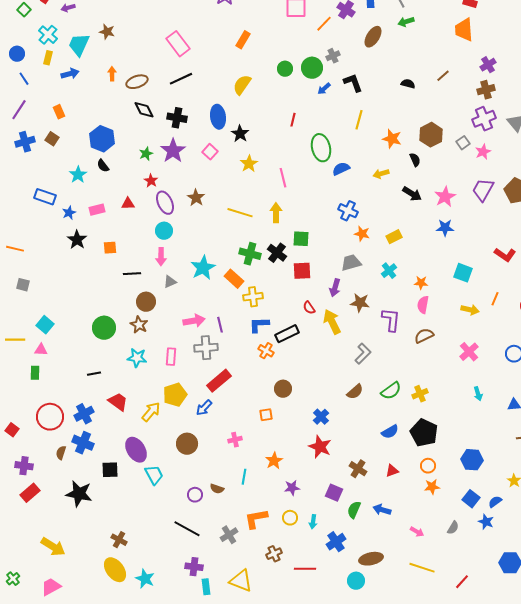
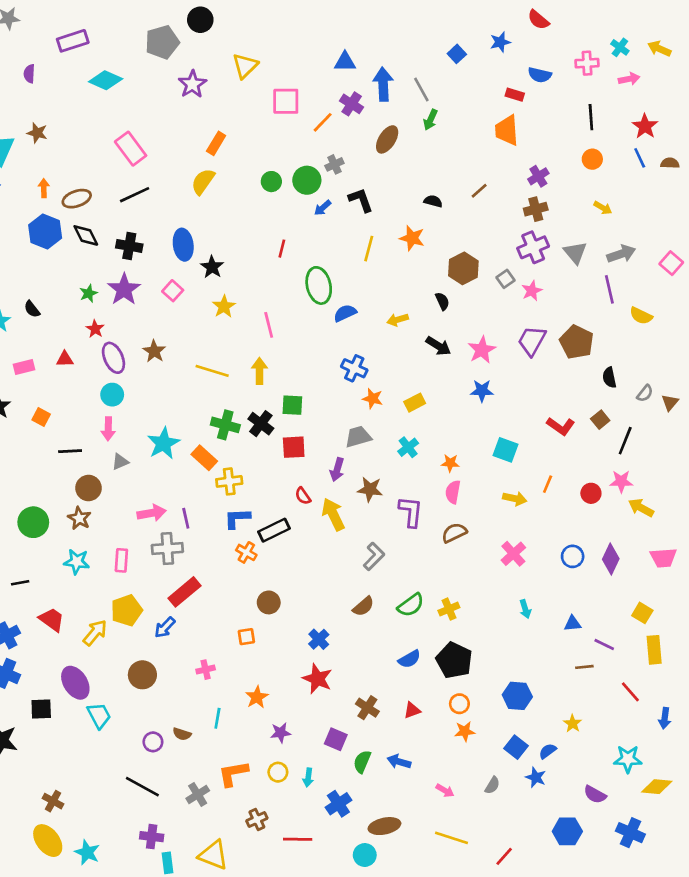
green arrow: (406, 22) -> (431, 120), turned -49
yellow semicircle: (242, 85) -> (203, 182), moved
blue hexagon: (102, 139) -> (45, 232), moved
orange star: (392, 139) -> (412, 238), moved
orange square: (110, 248) -> (41, 417), turned 32

